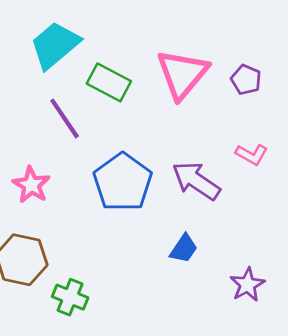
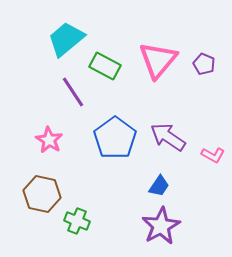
pink L-shape: (252, 154) -> (213, 155), moved
purple star: (247, 285) -> (161, 226), moved, size x1.5

